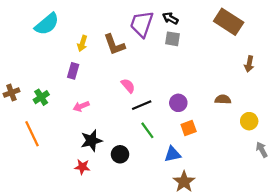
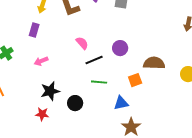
brown semicircle: (223, 99) -> (154, 63), moved, size x1.5
purple circle: (178, 103) -> (120, 48), moved
green line: (147, 130) -> (99, 82), turned -49

